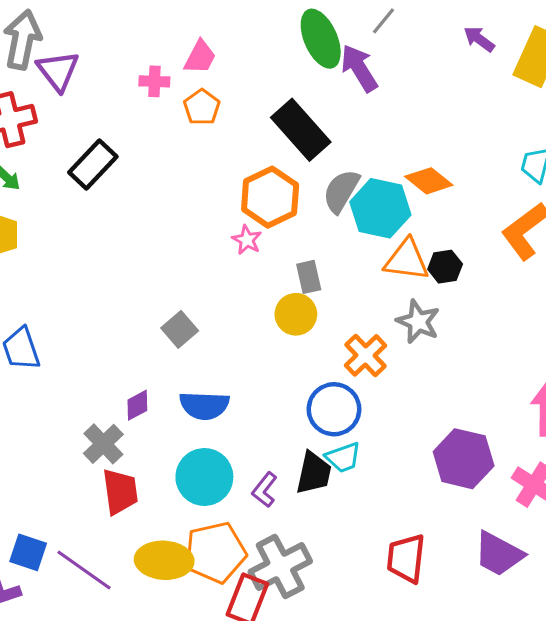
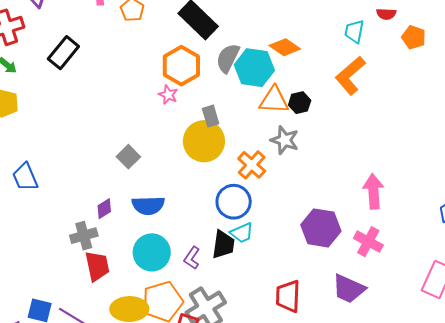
yellow circle: (296, 314) -> (204, 141), size x1.5
gray cross: (103, 444) -> (84, 236), turned 32

